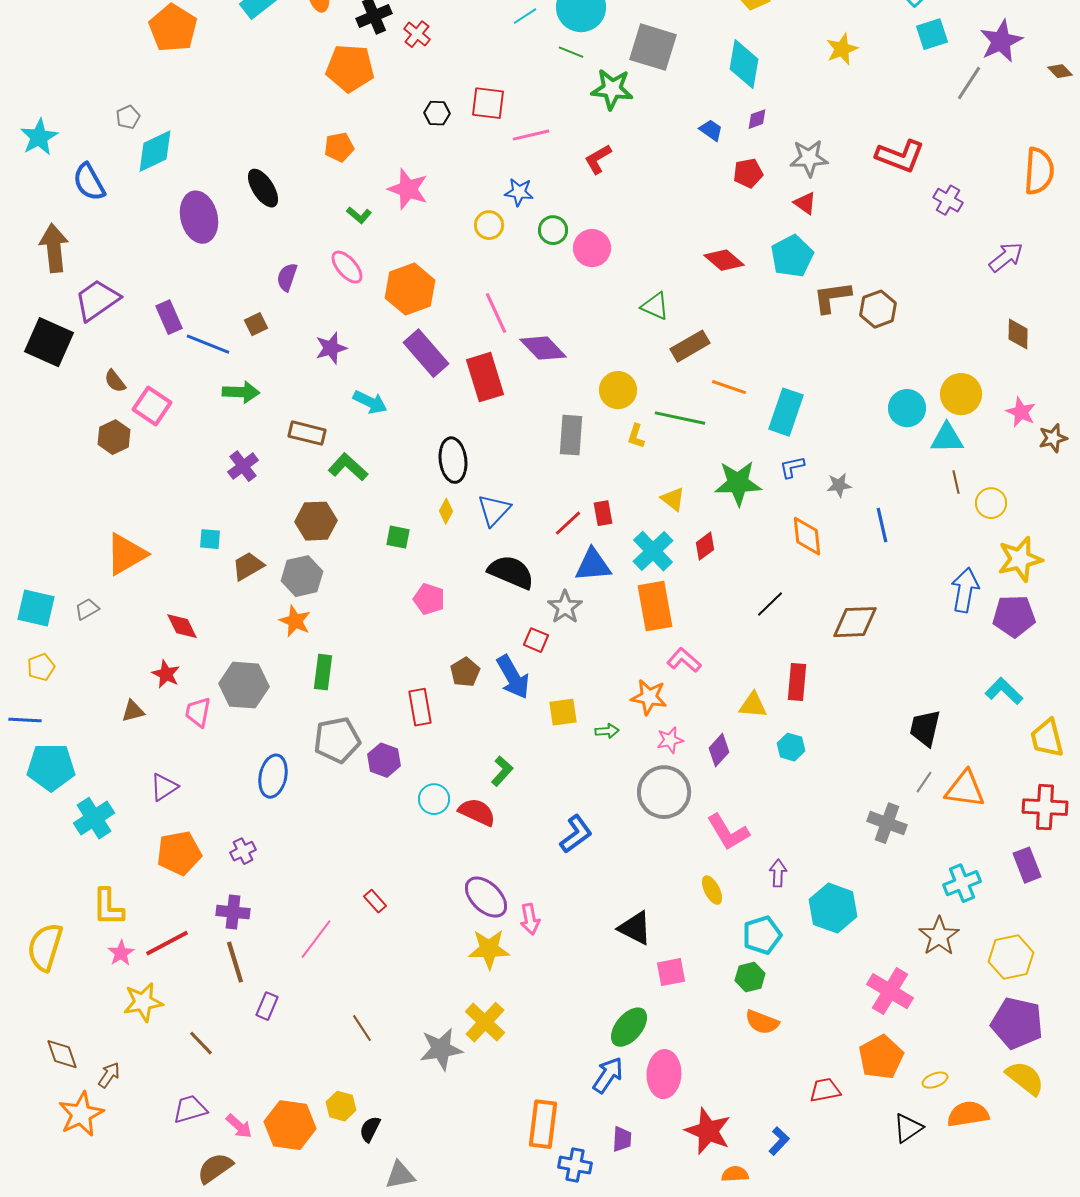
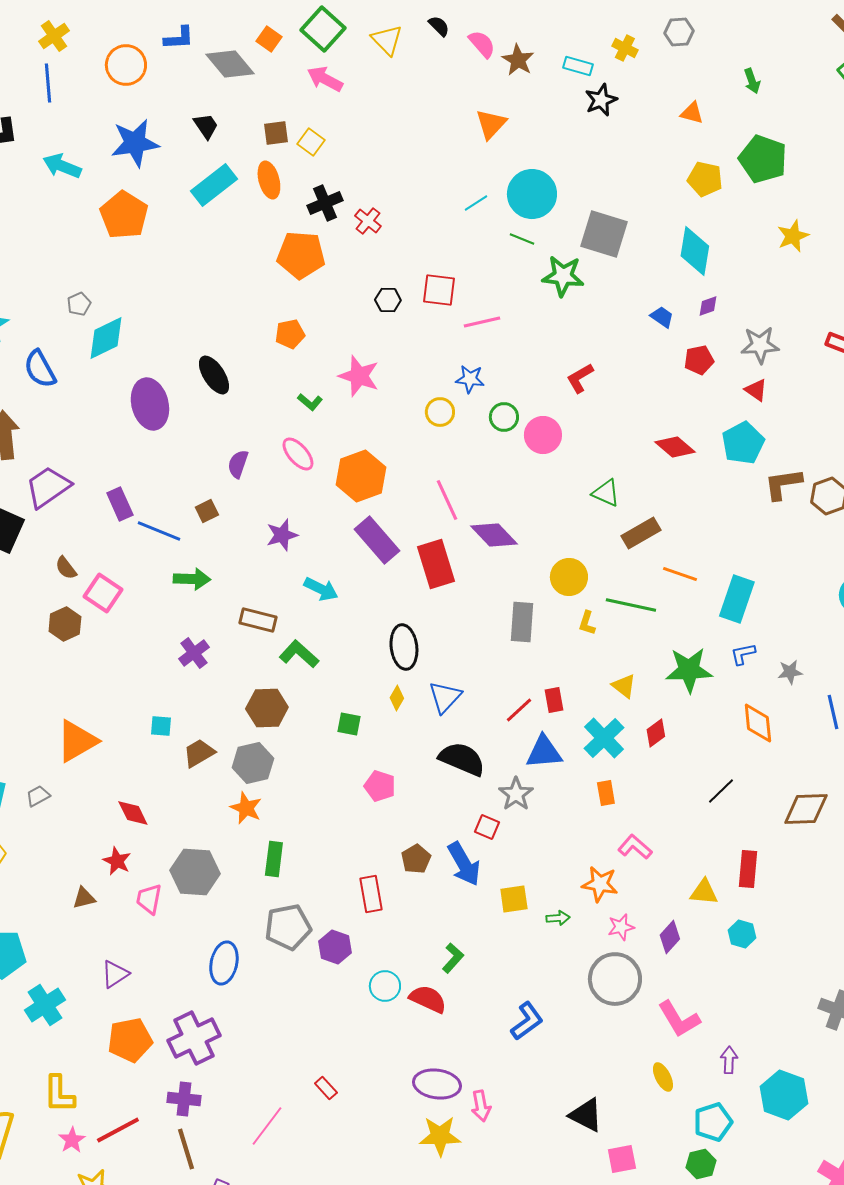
red L-shape: (598, 159) -> (580, 378), moved
orange rectangle: (655, 606) -> (606, 793), size x0.5
purple cross: (243, 851) -> (194, 1038), size x2.0
purple ellipse: (486, 897) -> (437, 1084), turned -36

